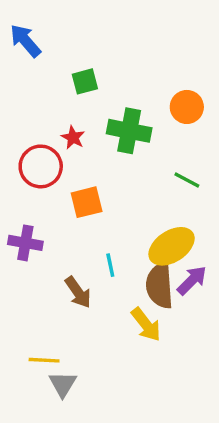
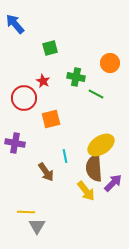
green cross: (129, 131) -> (76, 77), size x0.7
green line: (187, 180) -> (96, 94), moved
purple arrow: (192, 280) -> (113, 183), moved

